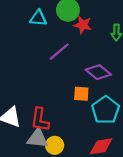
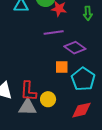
purple line: (59, 52) -> (54, 32), moved, turned 36
yellow circle: (55, 145) -> (48, 99), moved

